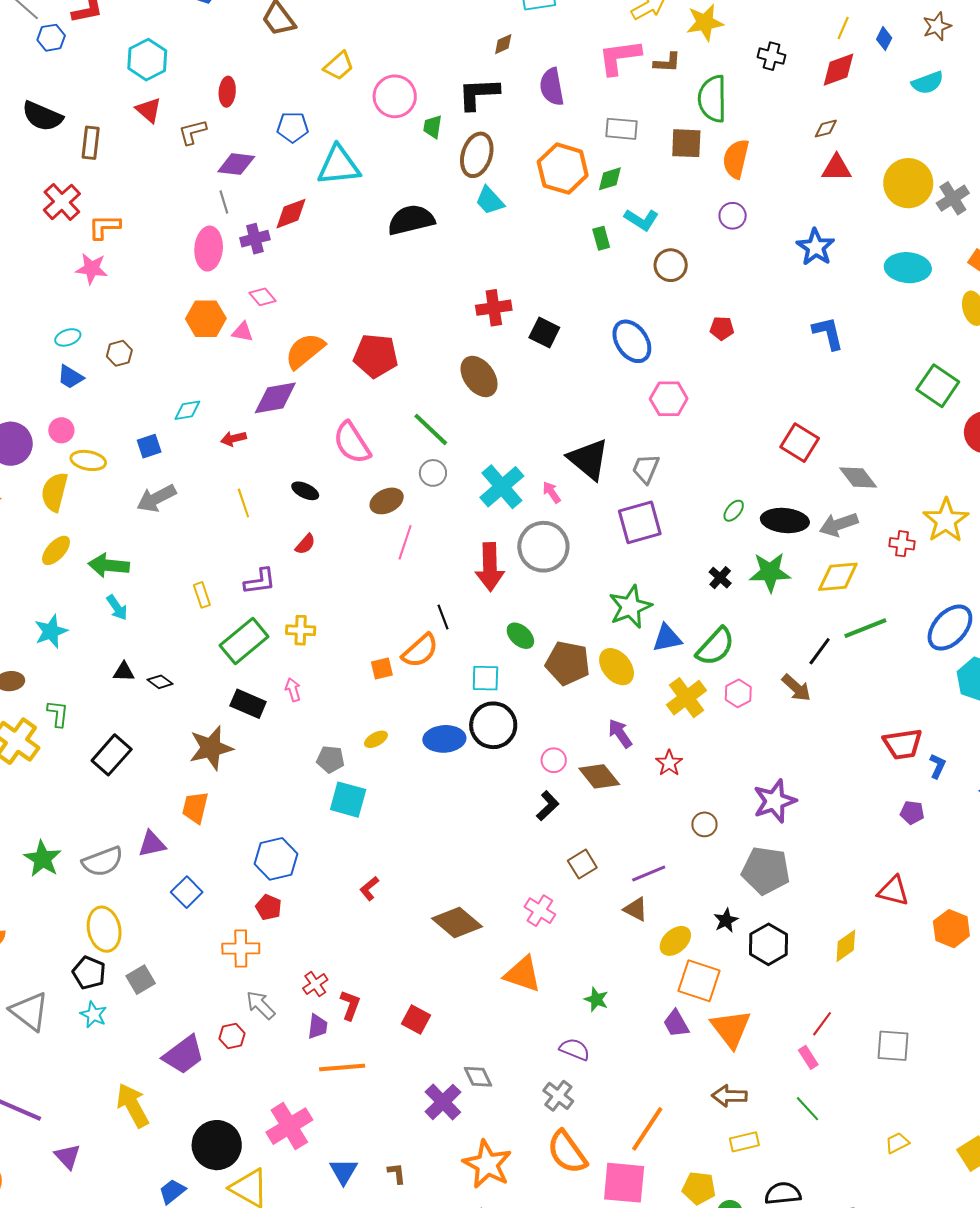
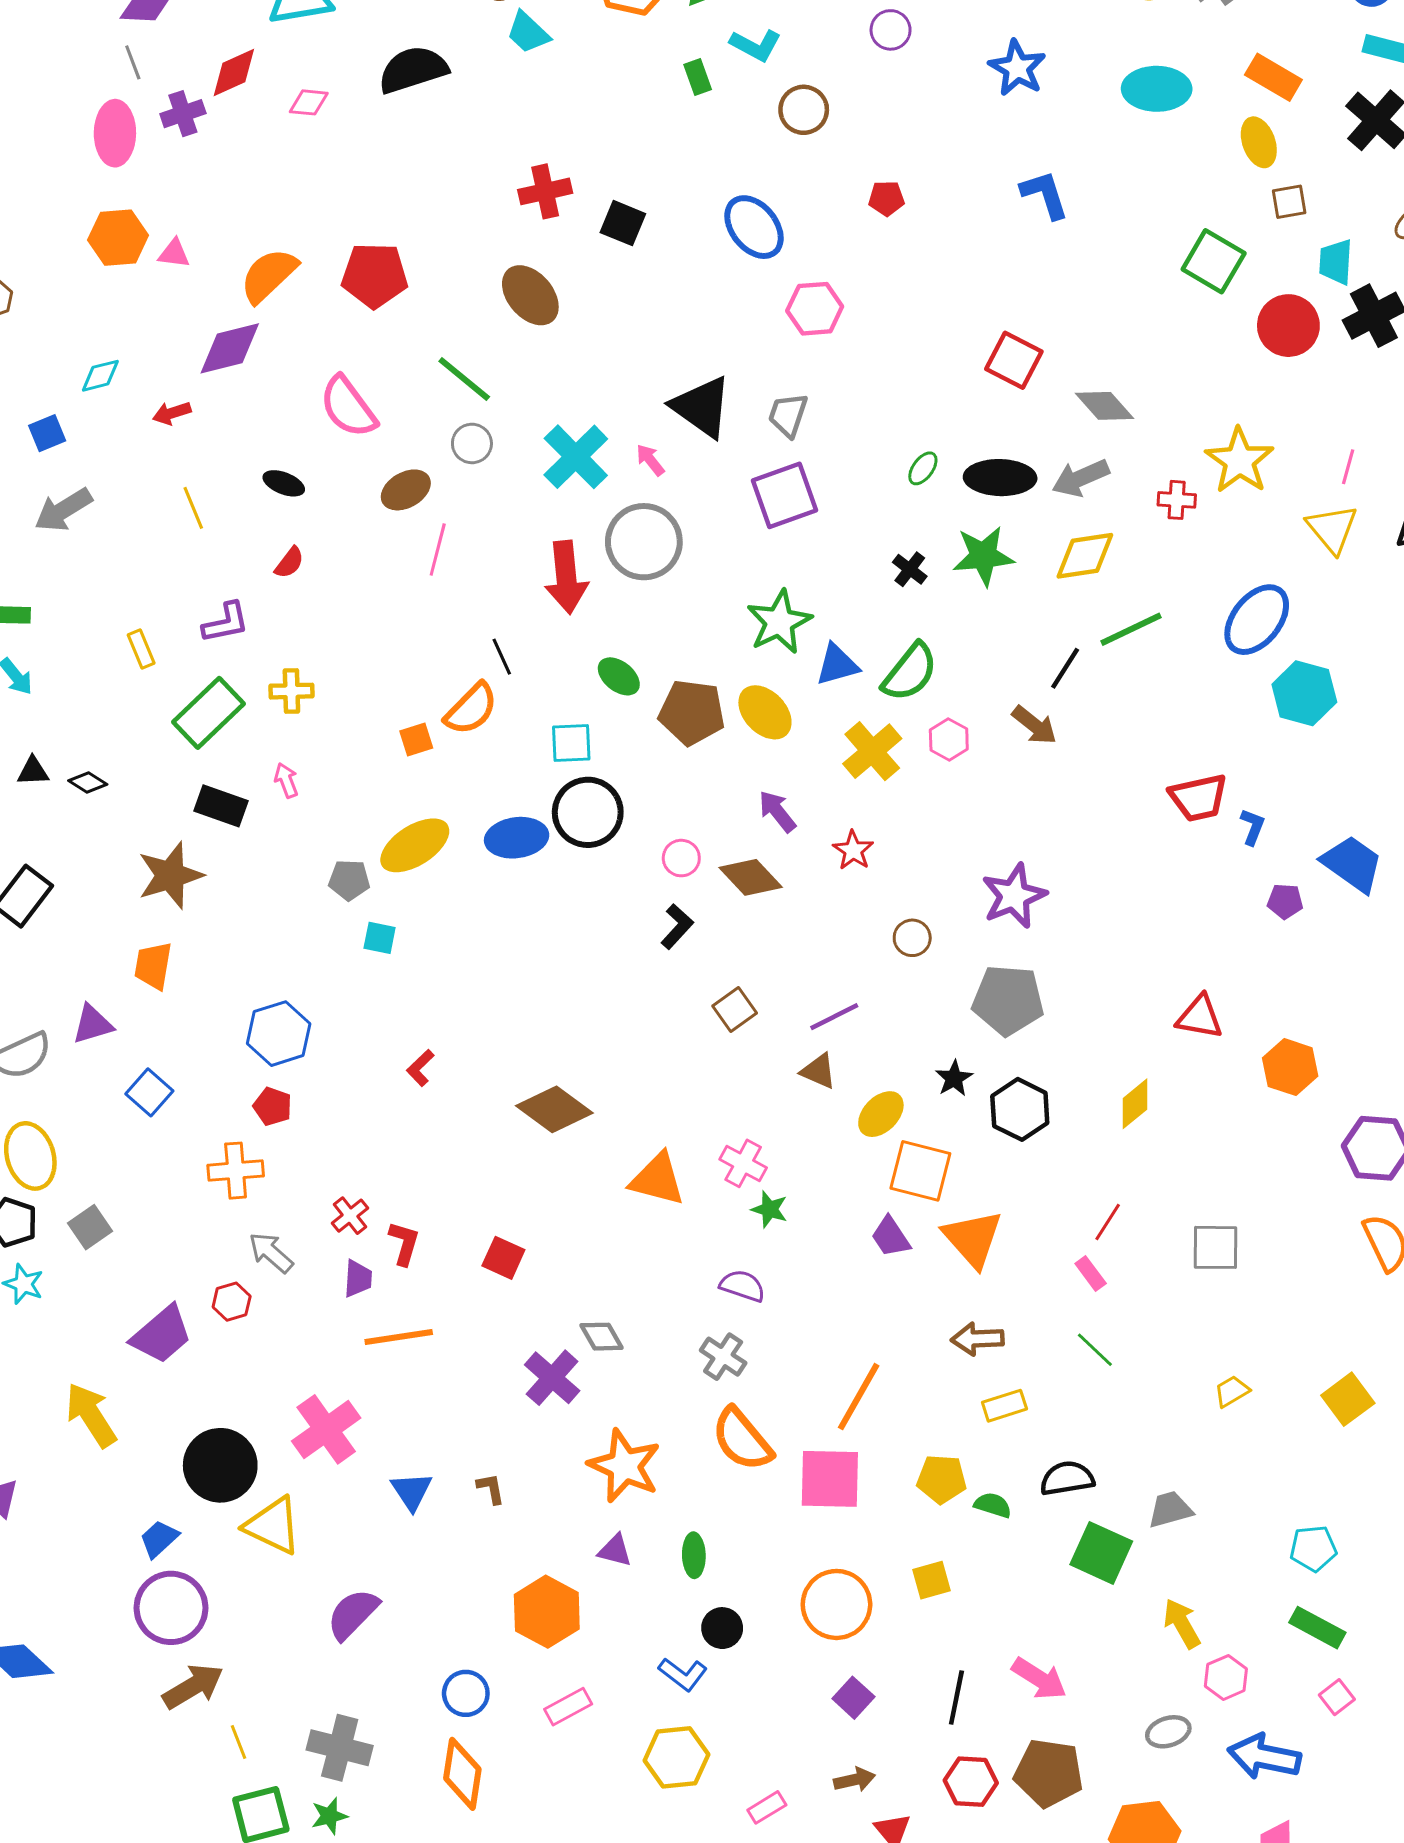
pink diamond: (263, 297) -> (309, 102), moved, turned -40
yellow ellipse: (376, 739) -> (415, 845), size x2.0
cyan square: (348, 800) -> (380, 938), size x0.6
purple pentagon: (912, 812) -> (1285, 901), moved
pink cross: (540, 911) -> (743, 1163), moved

